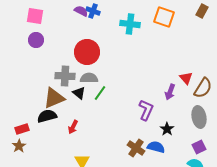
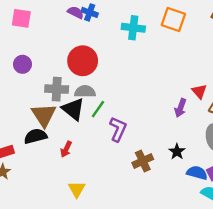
purple circle: (36, 40) -> (22, 64), moved
black triangle: (79, 93) -> (73, 109), size x1.5
brown triangle: (54, 98) -> (44, 115), turned -40
purple L-shape: (146, 110) -> (118, 129), moved
blue semicircle: (156, 147) -> (197, 173), moved
brown cross: (136, 148) -> (143, 161), moved, turned 30

